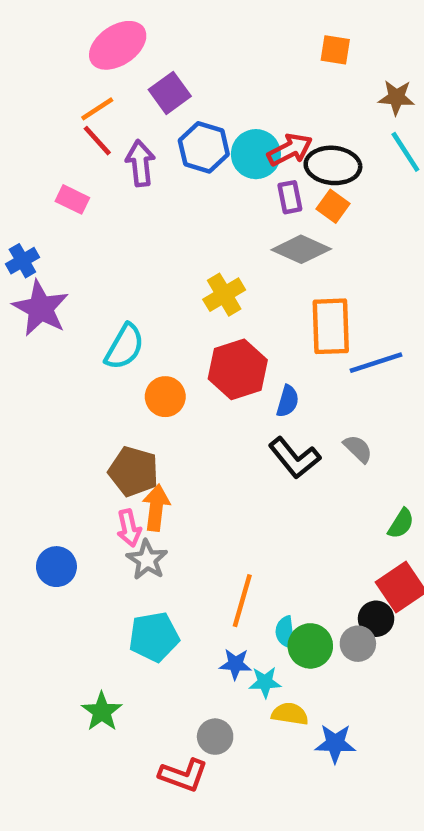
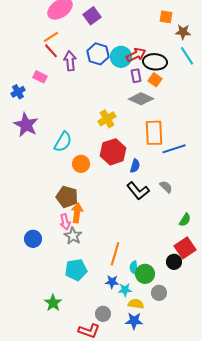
orange square: (335, 50) -> (166, 17), moved
purple square: (170, 93) -> (92, 16), moved
blue cross: (22, 261) -> (18, 92), moved
gray circle: (358, 644) -> (159, 293), moved
blue star: (335, 743) -> (134, 321), moved

